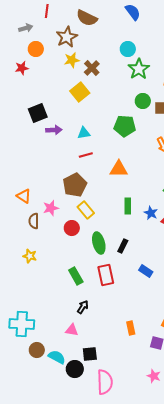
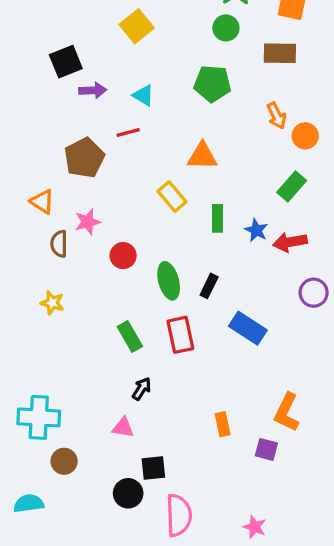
green circle: (143, 101) -> (226, 28), moved
cyan triangle: (84, 133) -> (143, 95), turned 40
red line: (86, 155) -> (128, 132), moved
brown pentagon: (75, 185) -> (84, 158), moved
yellow rectangle: (86, 210) -> (172, 197), moved
blue rectangle: (146, 271) -> (248, 328), size x1.5
cyan semicircle: (57, 357) -> (29, 503), moved, turned -36
pink star: (154, 376) -> (255, 527), moved

